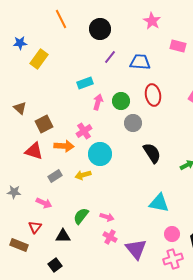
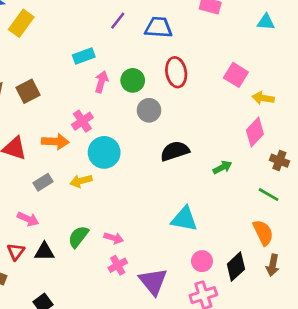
brown square: (44, 124) -> (28, 91), moved
black semicircle: (152, 153) -> (175, 151), turned -75
black triangle: (63, 236) -> (44, 252), moved
pink cross: (110, 237) -> (118, 265), turned 32

